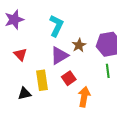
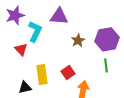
cyan L-shape: (56, 26) -> (35, 31), moved
purple triangle: (59, 56) -> (59, 16), moved, turned 36

